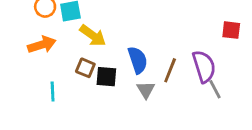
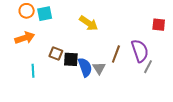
yellow arrow: (93, 35) -> (89, 23), moved
blue semicircle: (138, 60) -> (85, 67), moved
gray line: (215, 89) -> (148, 67), turned 56

